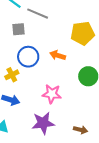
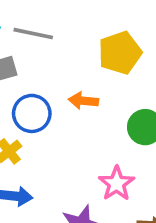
pink star: (52, 94) -> (117, 184), moved, turned -30

